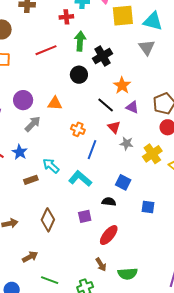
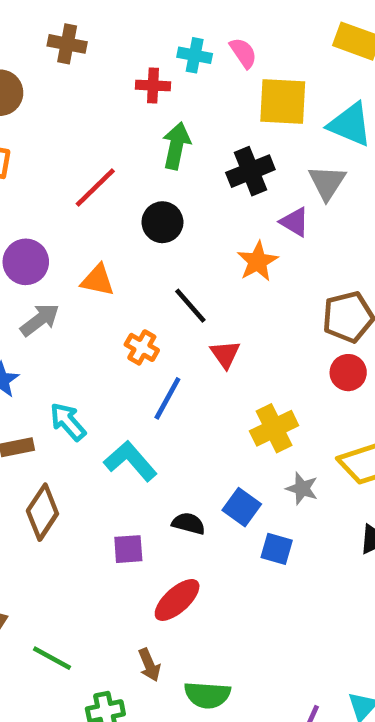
red line: (46, 50) -> (95, 188), moved, turned -30
black cross: (102, 56) -> (250, 171), moved
black line: (106, 105) -> (190, 306), moved
purple triangle: (132, 107) -> (295, 222), moved
gray star: (127, 143) -> (302, 489), moved
yellow cross: (152, 154) -> (274, 428), moved
blue square: (123, 182) -> (242, 507), moved
brown diamond: (48, 220) -> (42, 512), moved
green line: (50, 280) -> (52, 658), moved

